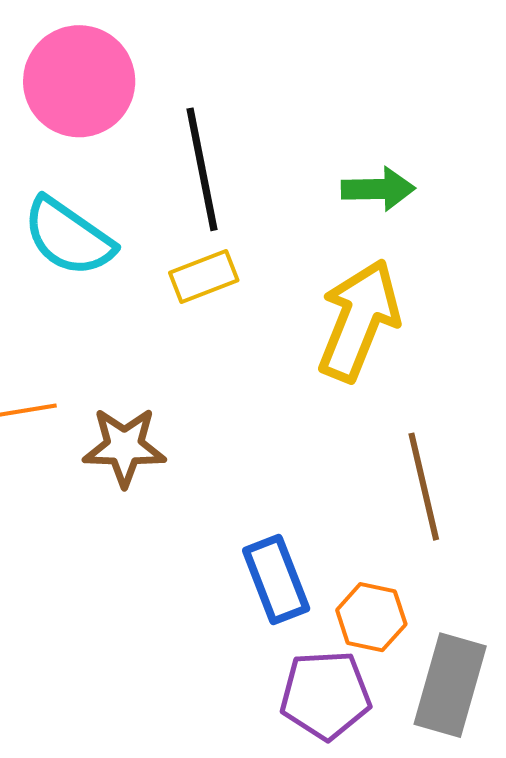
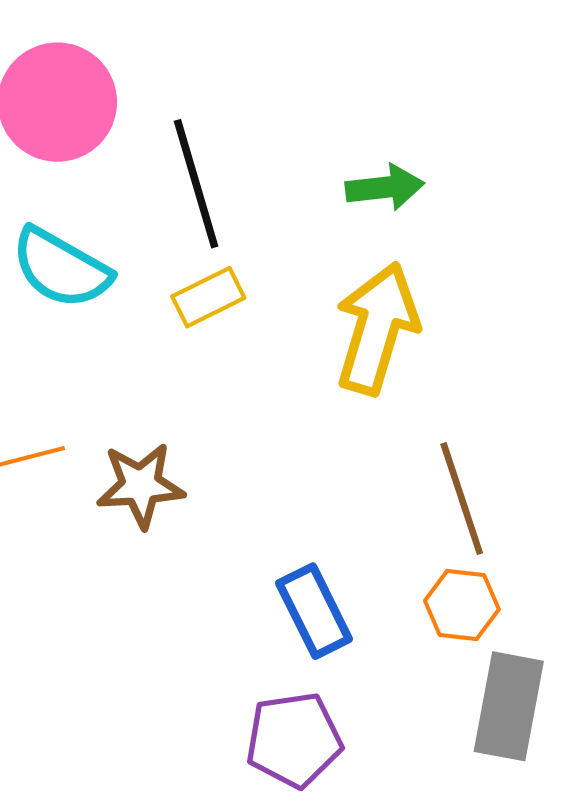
orange hexagon: (371, 617) -> (462, 605), moved
purple pentagon: (325, 695) -> (294, 740), moved

